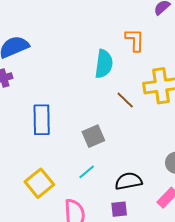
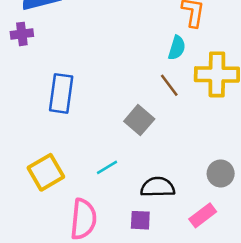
cyan semicircle: (104, 64) -> (177, 48), moved, size x0.7
gray square: (93, 136) -> (139, 120), moved, turned -35

